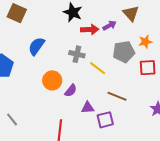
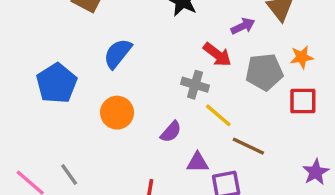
red arrow: (90, 29) -> (217, 55), moved, turned 36
gray cross: (77, 54) -> (195, 85), moved
yellow line: (98, 68) -> (218, 115), moved
orange circle: (52, 80) -> (117, 113), moved

